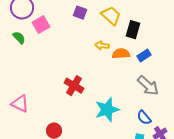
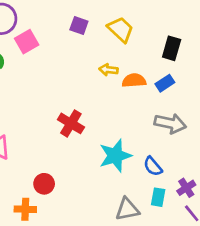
black rectangle: (133, 30) -> (172, 48), moved
gray arrow: (148, 86) -> (170, 123), turned -30
blue semicircle: (144, 118) -> (153, 166), moved

